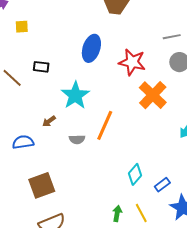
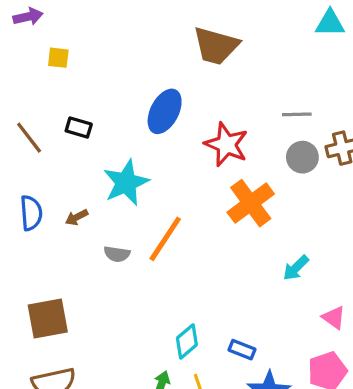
blue semicircle: (23, 142) -> (31, 213), moved, turned 85
cyan diamond: (135, 174) -> (187, 341), moved
blue rectangle: (162, 185) -> (242, 350), turned 49

